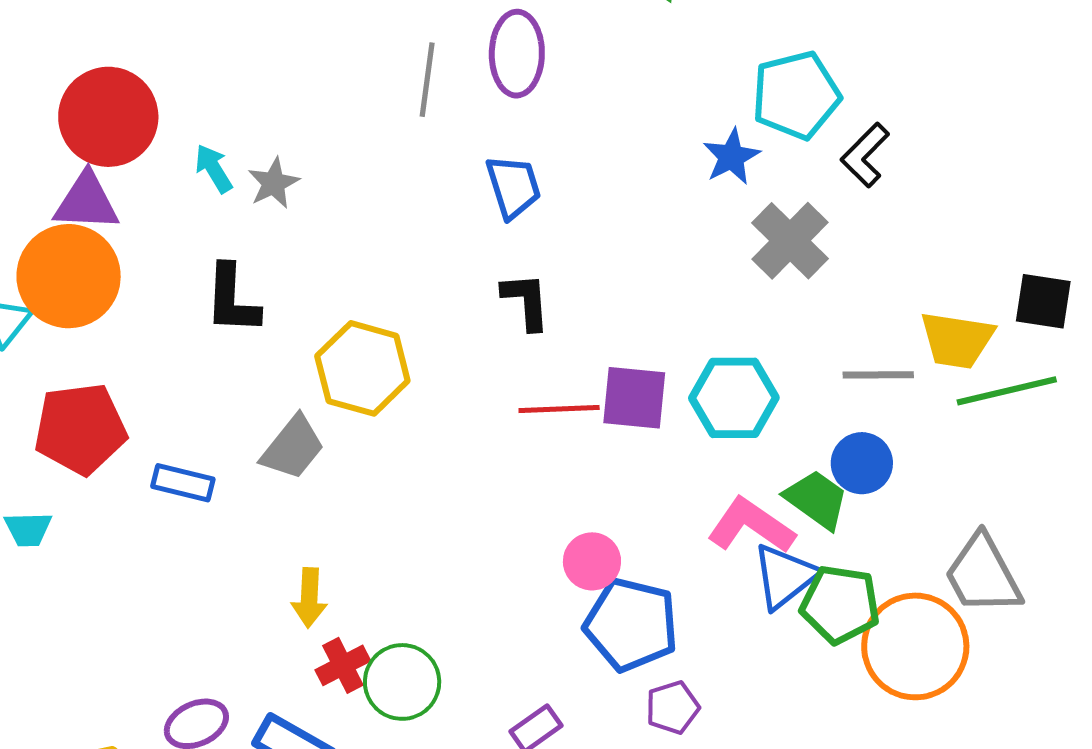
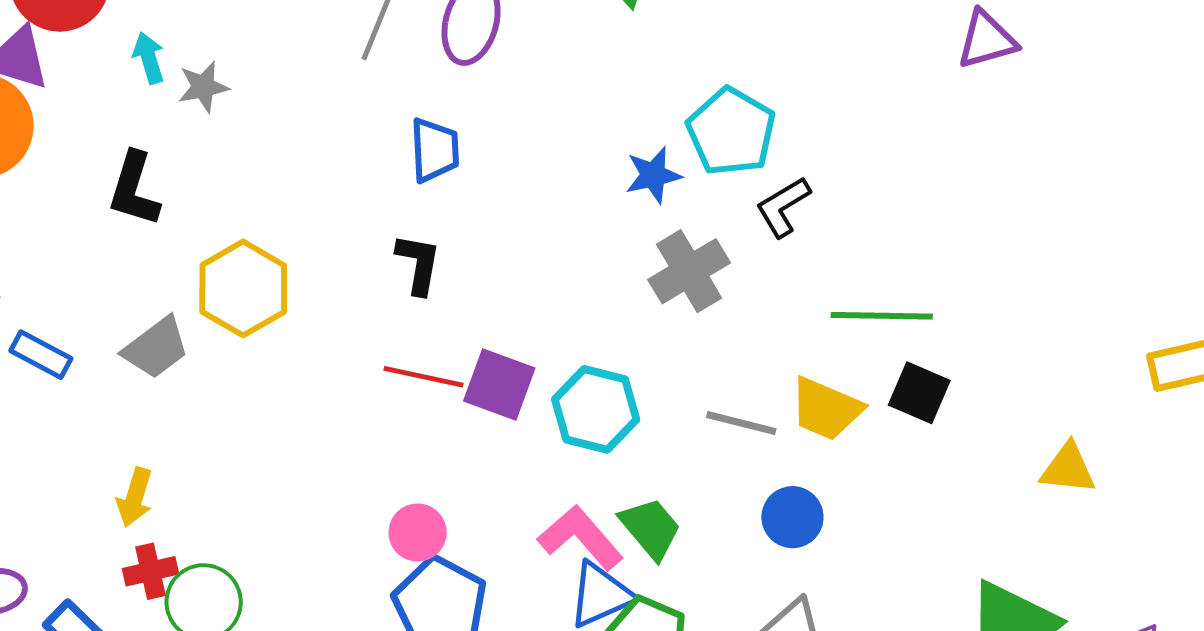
cyan pentagon: (796, 95) -> (731, 132), turned 30
green line: (1007, 391) -> (882, 316), moved
blue circle: (862, 463) -> (792, 517), moved

